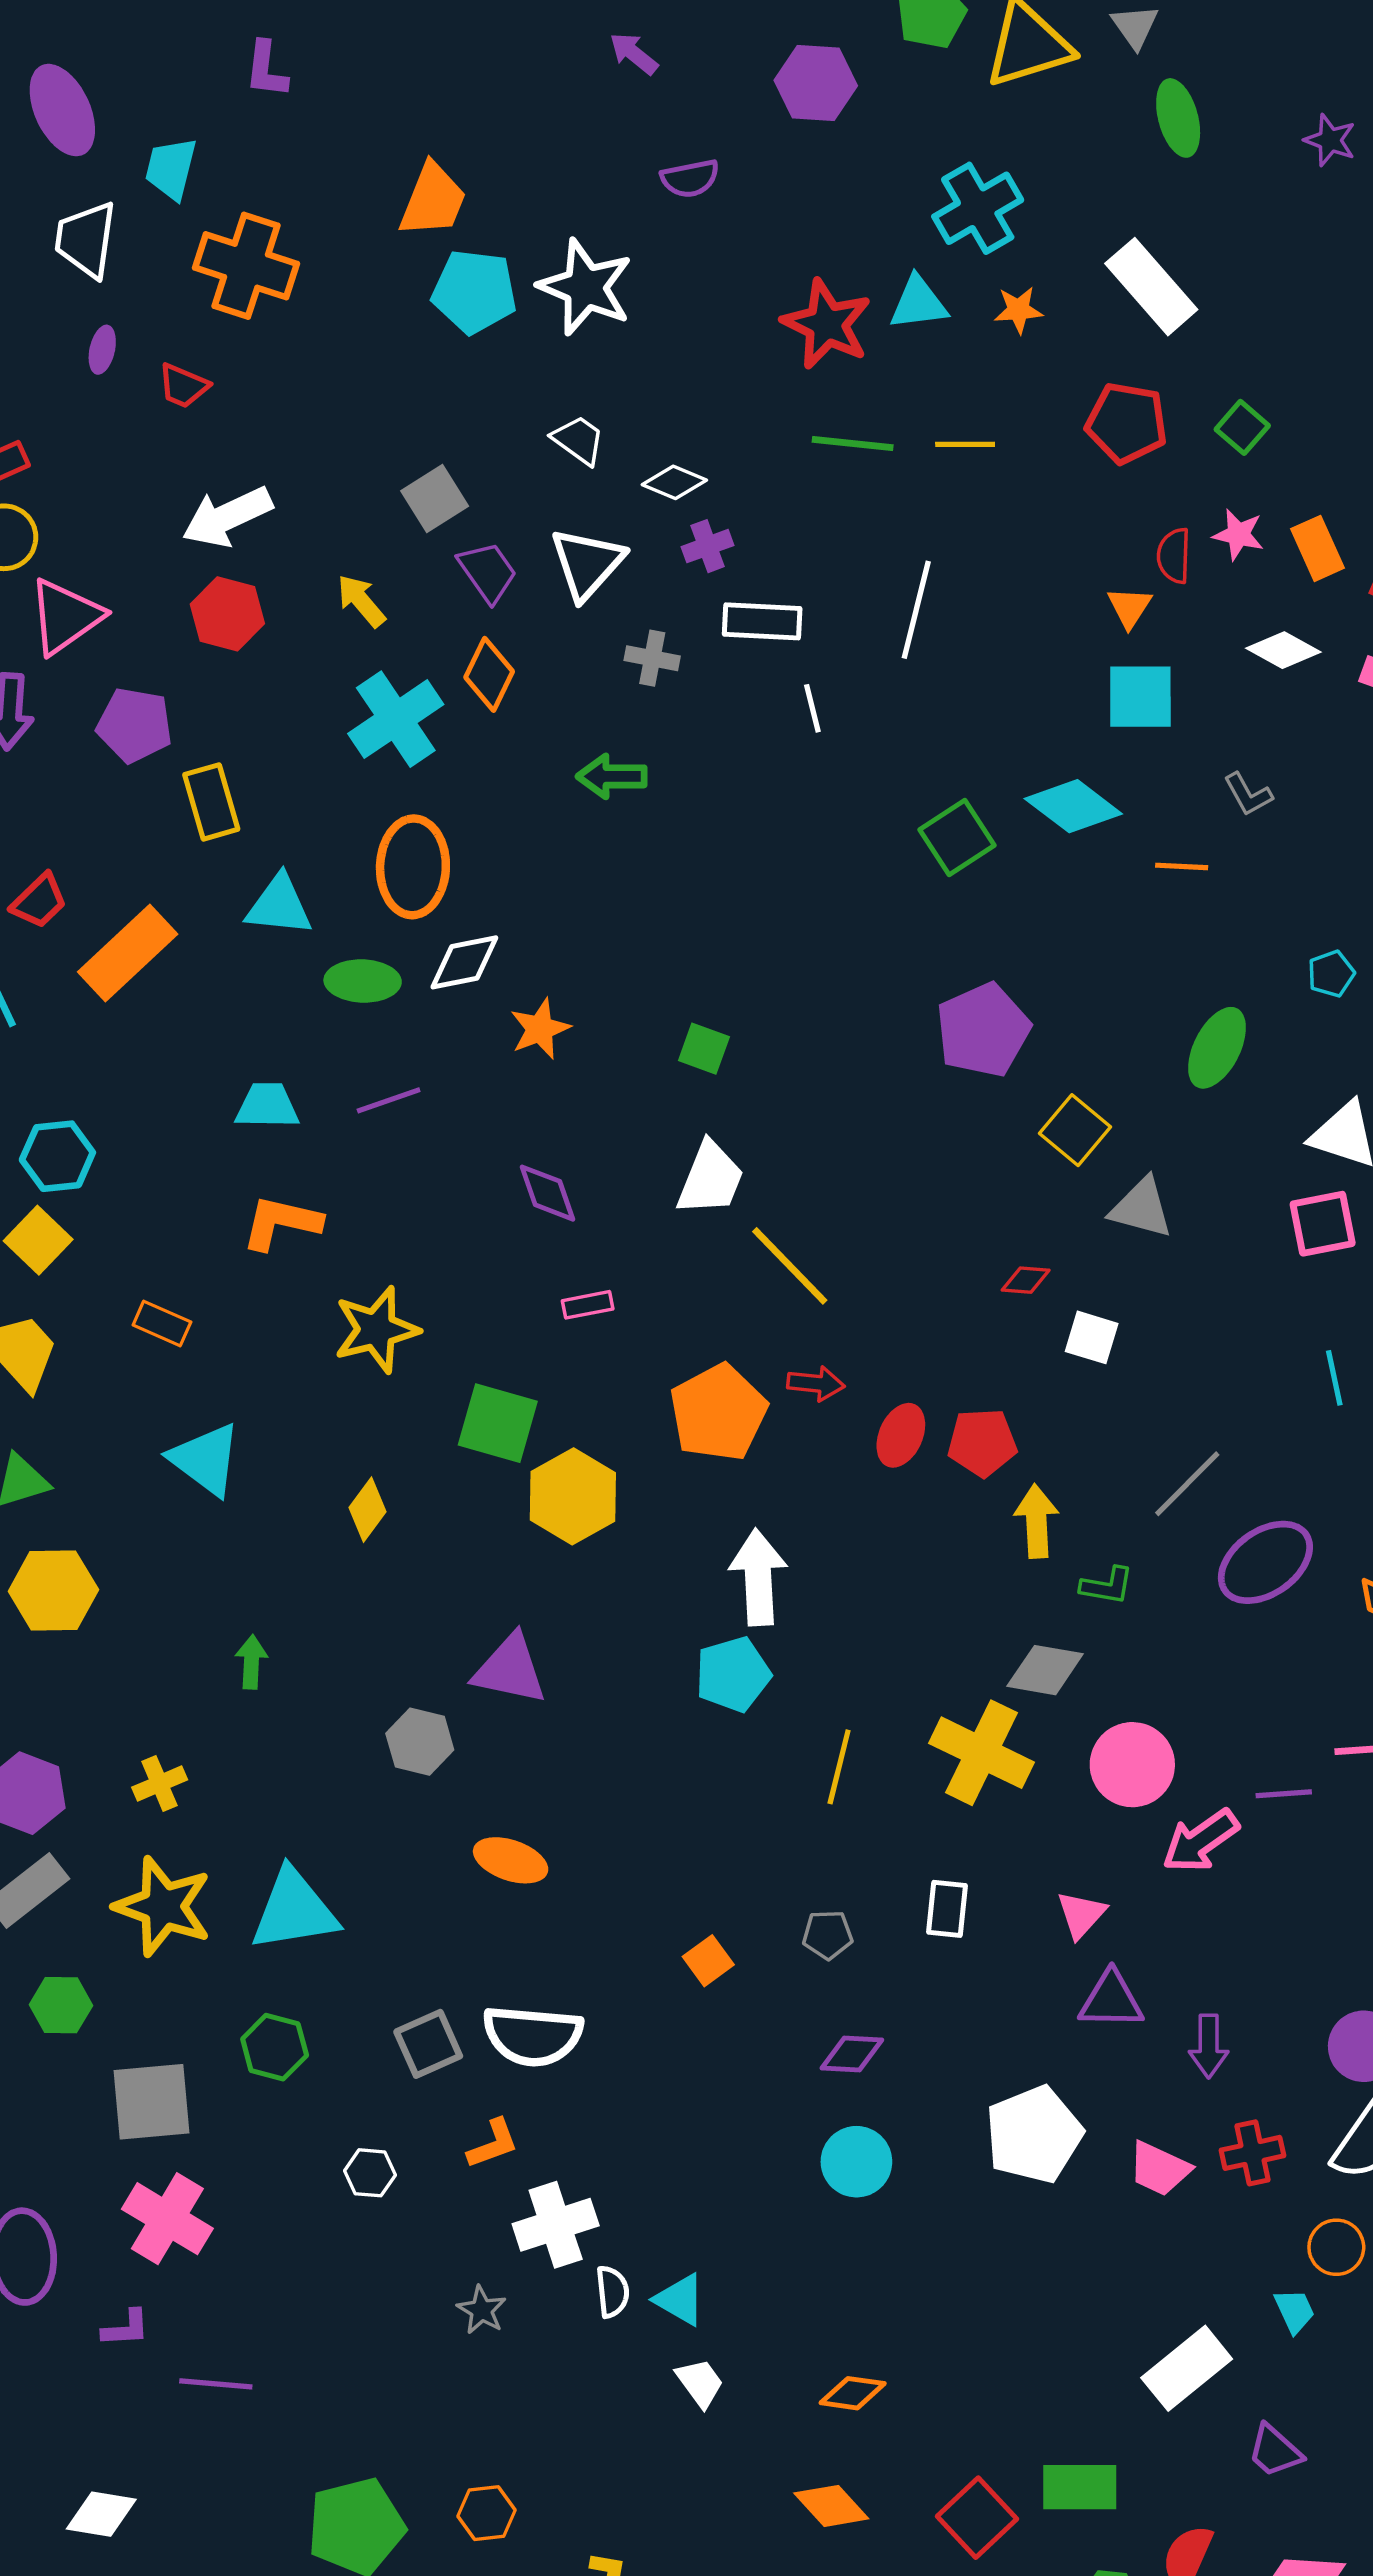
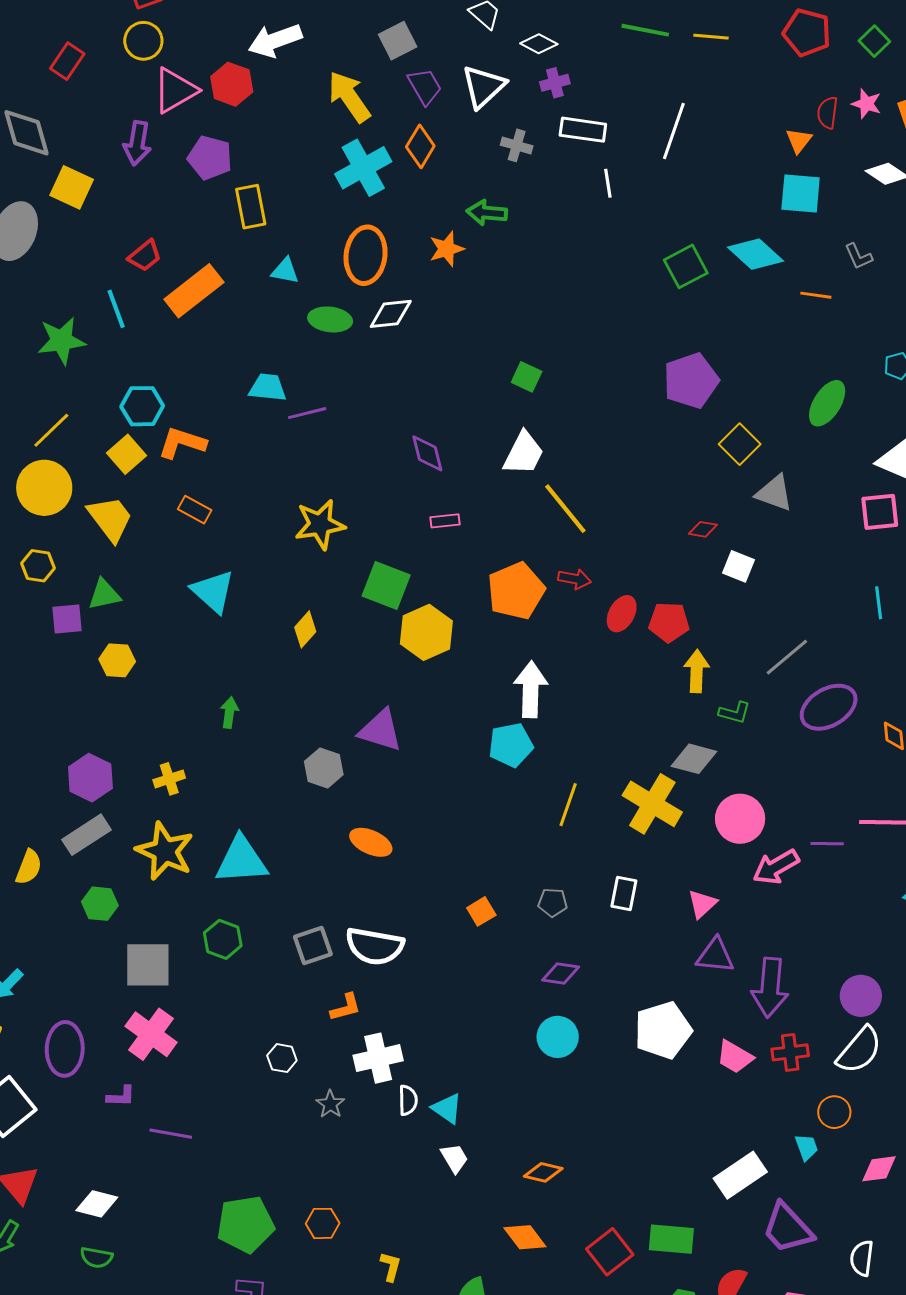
yellow arrow: (361, 601) -> (349, 97), size x1.6
red hexagon: (227, 614) -> (232, 84), moved
cyan triangle: (279, 905) -> (285, 271), size x0.7
orange star: (540, 1029) -> (447, 249), moved
purple line: (389, 1100) -> (307, 413), moved
orange L-shape: (281, 1223) -> (182, 443), moved
yellow hexagon: (53, 1591) -> (117, 660), size x0.7
purple arrow: (1209, 2046) -> (770, 988), size x1.6
white hexagon: (370, 2173) -> (282, 1058), moved
purple trapezoid: (1275, 2451) -> (788, 1228), size x1.6

